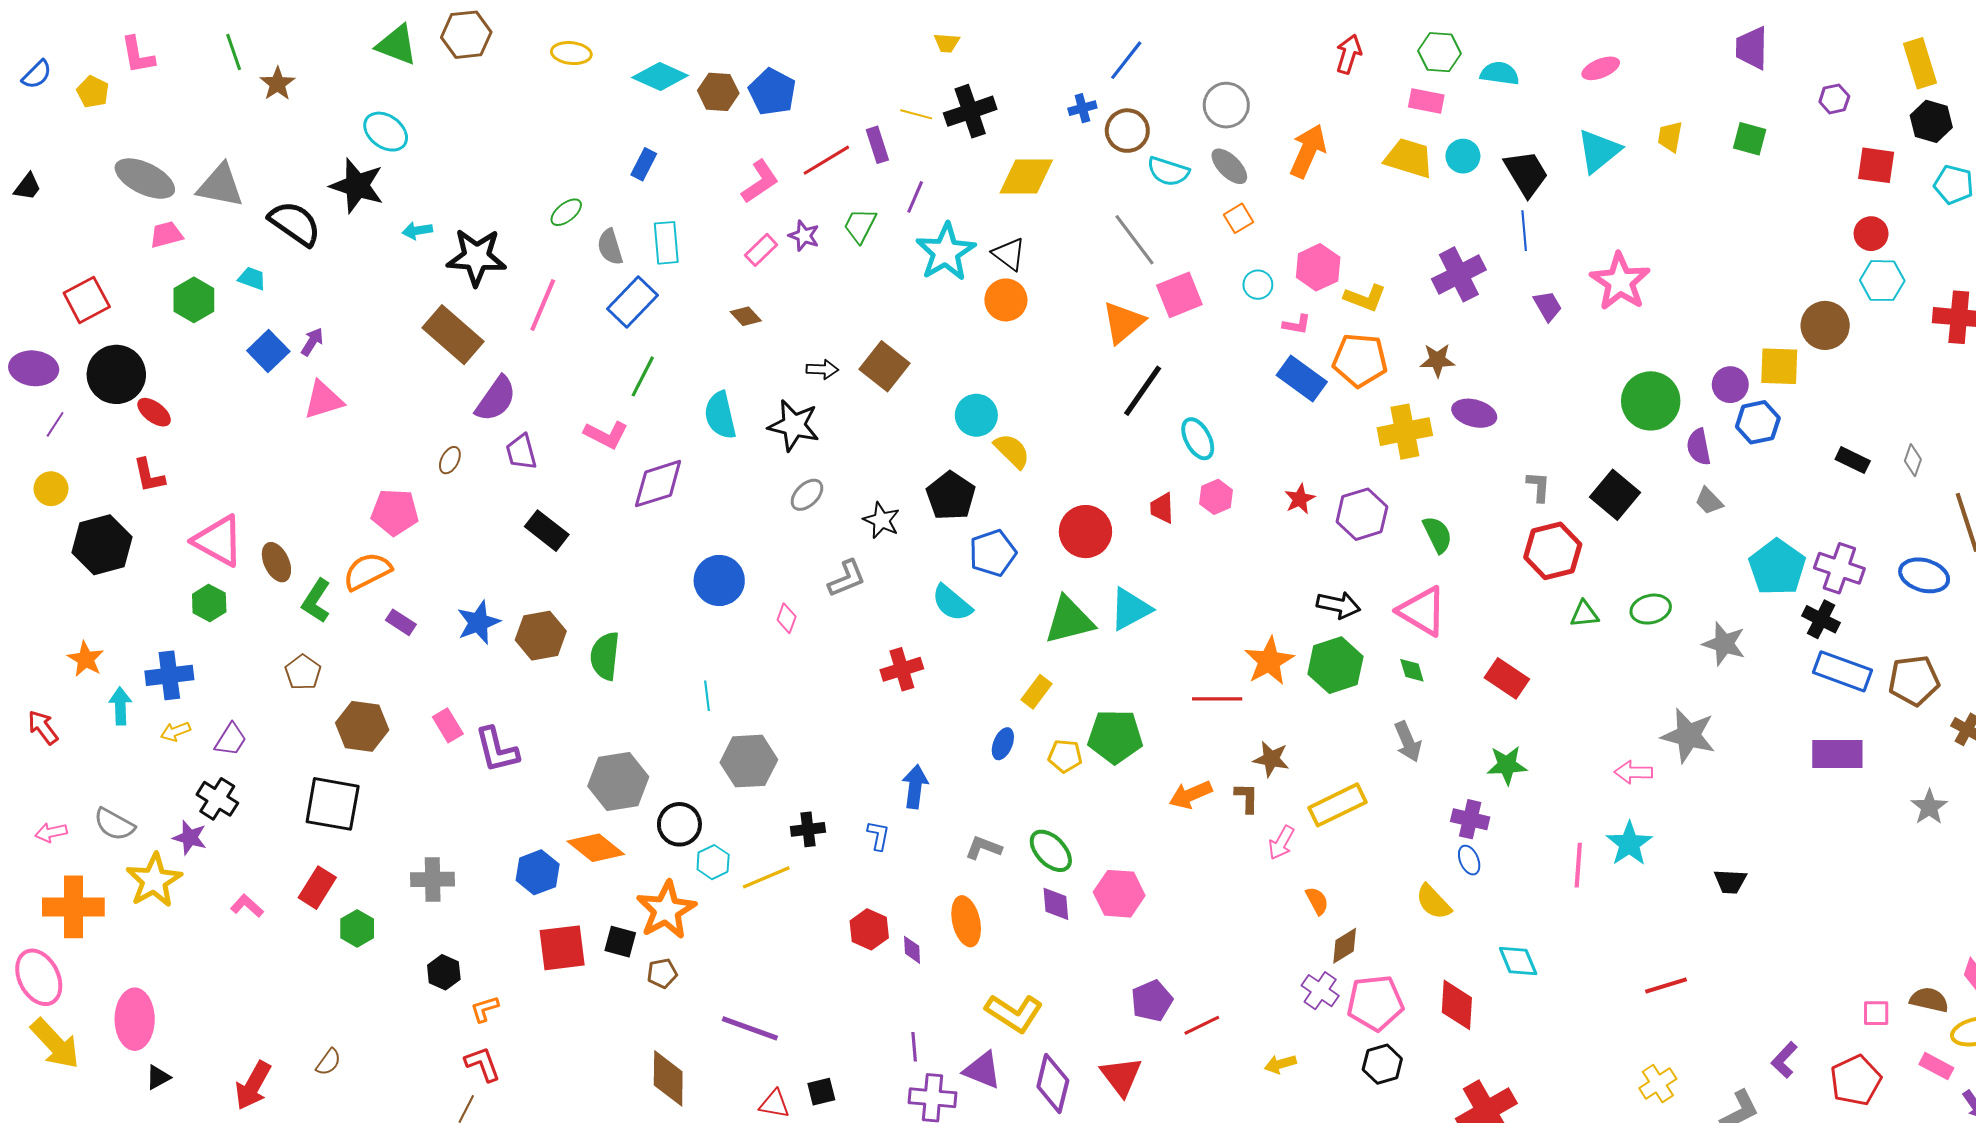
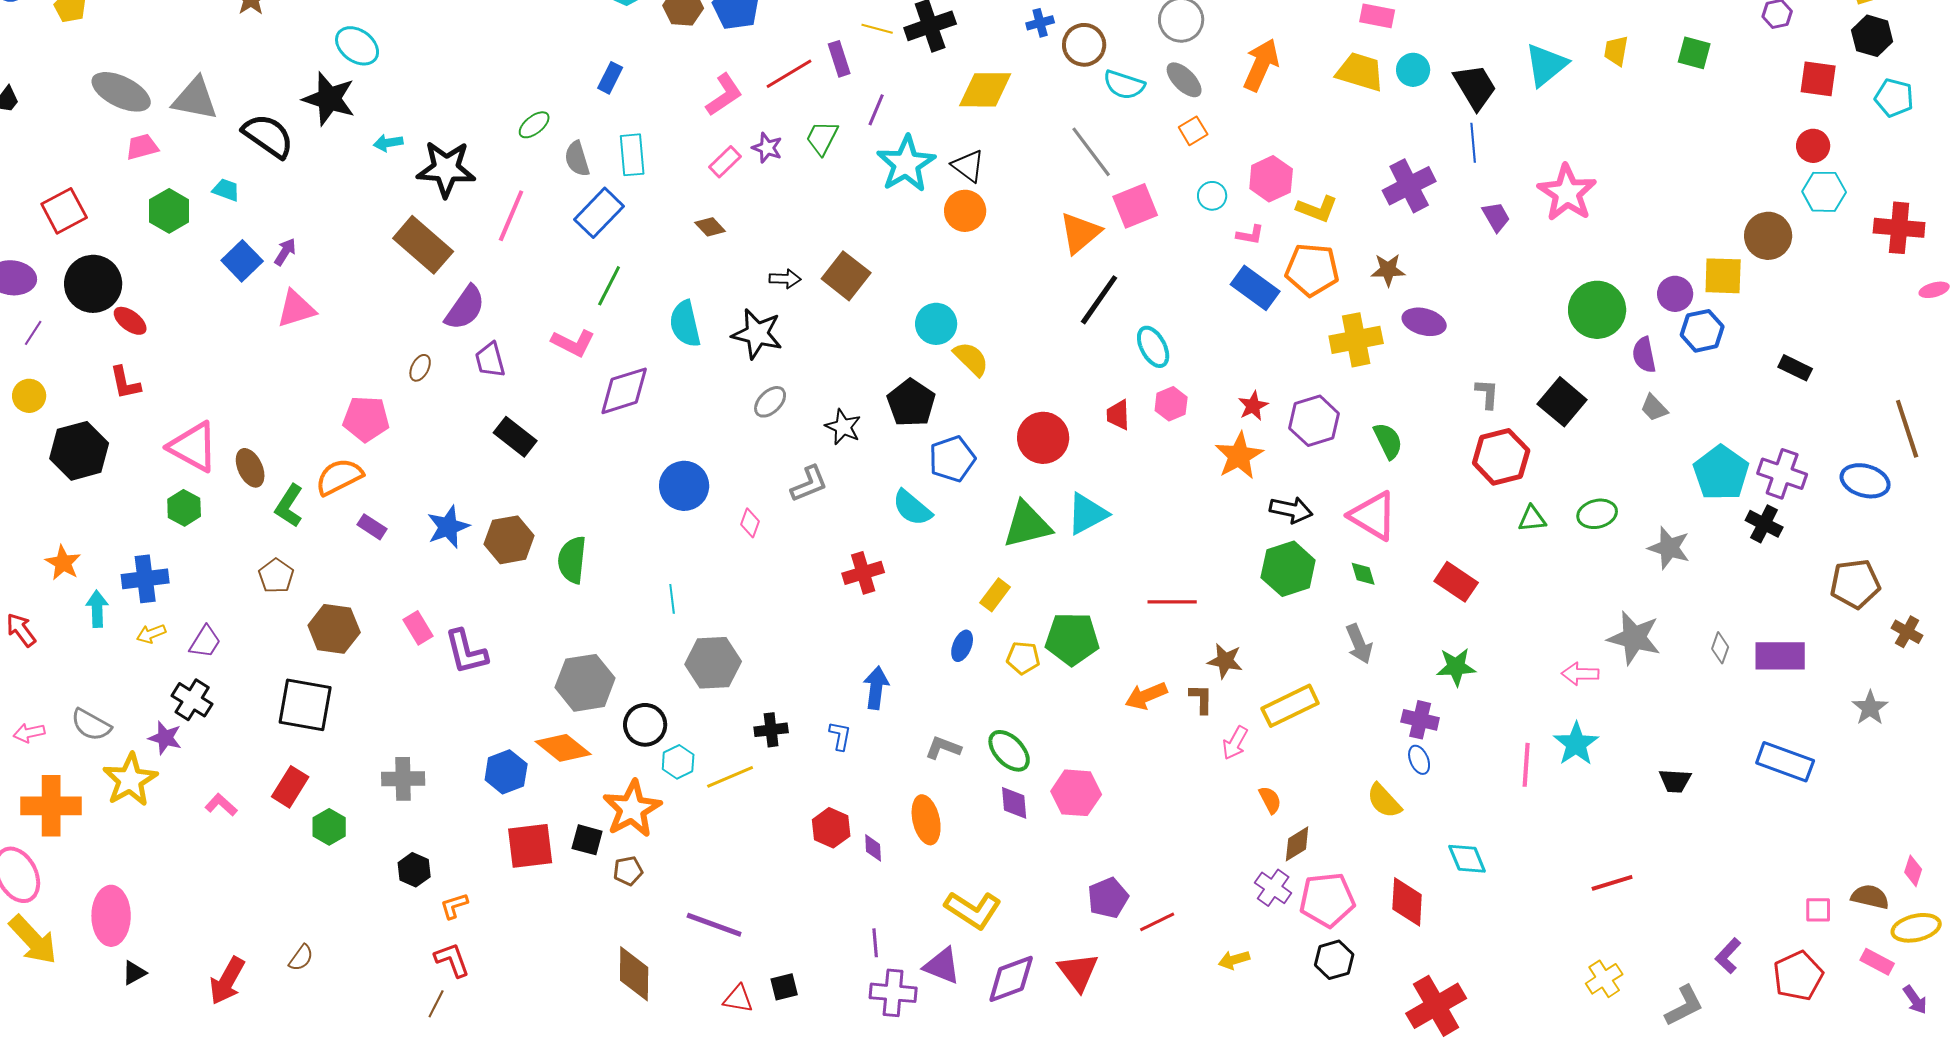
gray diamond: (1913, 460) -> (1720, 648), moved
orange star: (1269, 661) -> (1239, 456), moved
blue rectangle: (1842, 671) -> (1785, 762), moved
purple diamond: (1053, 1083) -> (1011, 979), turned 56

